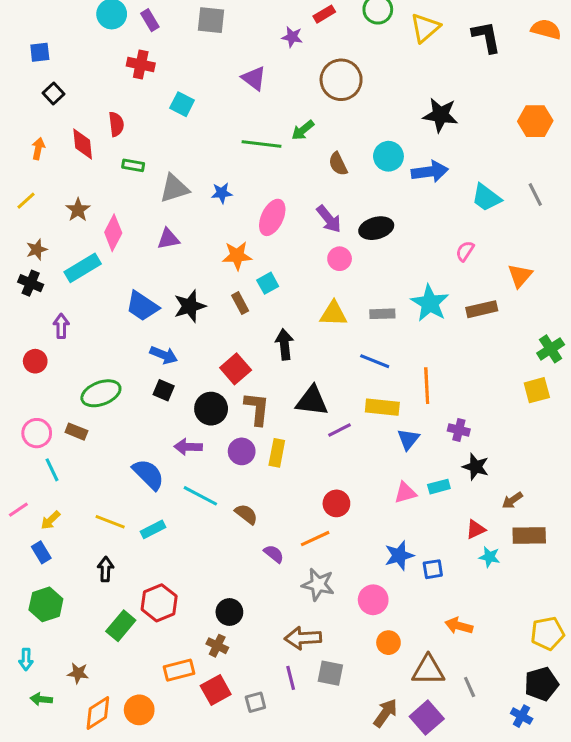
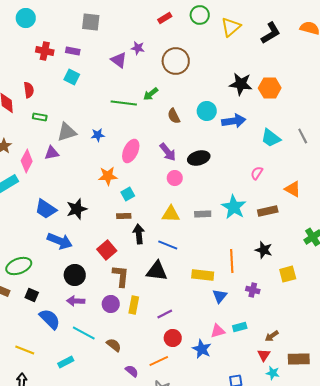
purple rectangle: (150, 20) -> (73, 51), moved, turned -48
purple star: (292, 37) -> (138, 48), moved
black L-shape: (486, 37) -> (271, 33), turned 70
orange hexagon: (535, 121) -> (270, 88), moved
purple triangle: (168, 239) -> (52, 153), moved
orange triangle: (520, 276) -> (293, 189), turned -42
brown rectangle: (240, 303) -> (124, 216), moved, turned -64
blue arrow: (164, 355) -> (60, 241), size x1.4
blue line: (375, 361) -> (168, 245), moved
black square: (164, 390) -> (32, 295), moved
yellow square: (537, 390) -> (288, 274), moved
black circle: (211, 409) -> (75, 275), moved
purple line: (340, 430) -> (165, 314), moved
black star: (476, 467) -> (264, 250), moved
brown arrow: (512, 500) -> (272, 336), moved
cyan rectangle: (153, 529) -> (66, 362), moved
red triangle: (476, 529) -> (264, 355), turned -32
blue star: (399, 555) -> (202, 349), moved, turned -30

